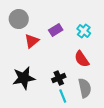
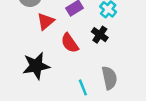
red semicircle: (82, 59) -> (70, 43), moved
black cross: (59, 78) -> (100, 35), moved, turned -32

